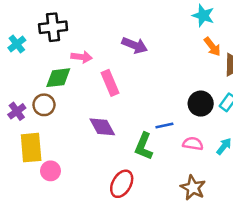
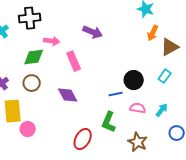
orange arrow: (212, 47) -> (153, 33), turned 63
black circle: (201, 104) -> (134, 80), moved
brown circle: (44, 105) -> (32, 83), moved
green L-shape: (144, 146) -> (109, 122), moved

